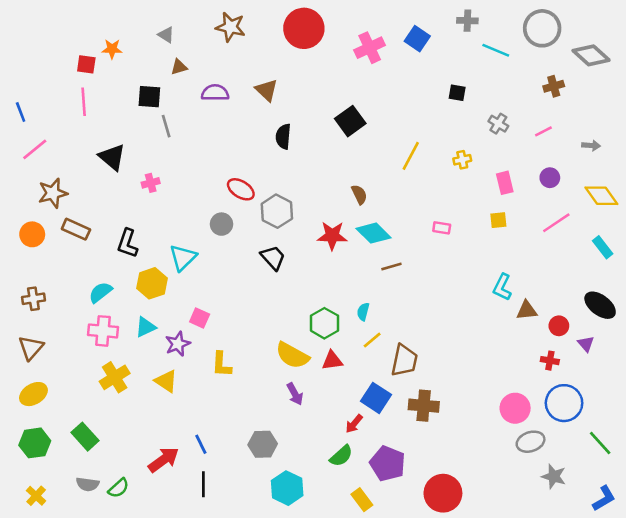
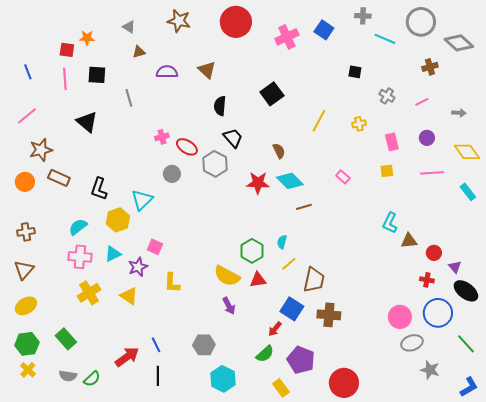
black square: (149, 97) -> (97, 75), moved
blue line: (21, 112) -> (28, 72), moved
pink cross: (151, 183) -> (162, 137), moved
pink line: (556, 223) -> (432, 173), turned 30
pink rectangle: (442, 228) -> (343, 177), turned 32
black trapezoid: (273, 258) -> (233, 138), moved
black ellipse: (600, 305) -> (466, 291), moved
yellow cross: (36, 496) -> (28, 370), moved

